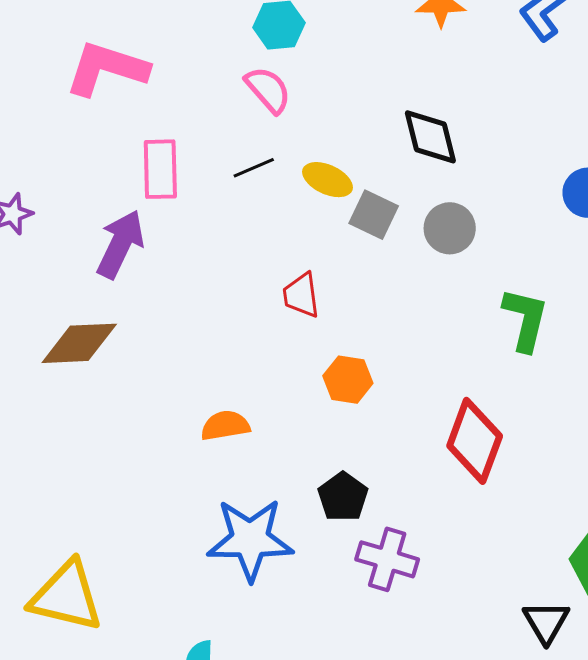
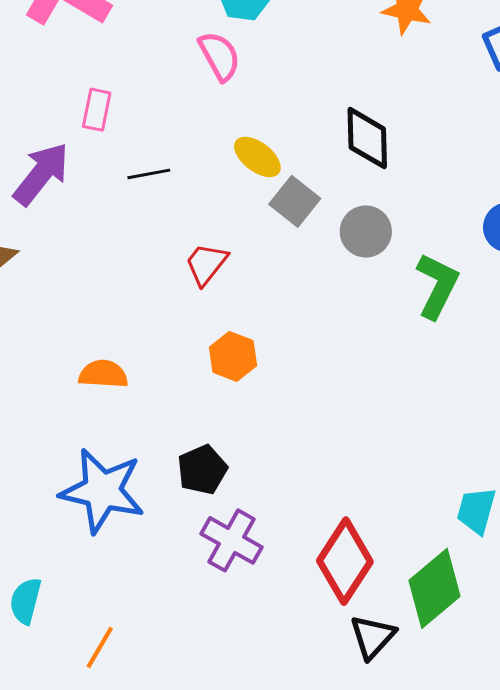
black line: (254, 168) -> (149, 174), moved
pink rectangle: (160, 169) -> (97, 110), size x0.7
red trapezoid: (301, 295) -> (206, 264), turned 33
green L-shape: (525, 319) -> (437, 286), moved
red diamond: (475, 441) -> (345, 561), moved

